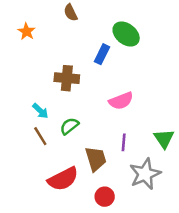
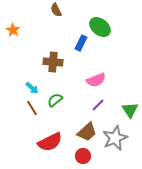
orange star: (26, 31) -> (13, 30), moved
purple line: (124, 142) -> (98, 105), moved, turned 40
brown trapezoid: (96, 159) -> (87, 132), moved, turned 65

